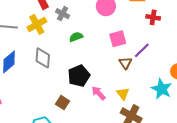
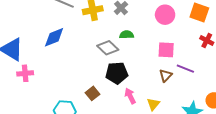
purple line: (142, 50) -> (185, 69), turned 48
gray diamond: (43, 58) -> (108, 48), moved, turned -70

